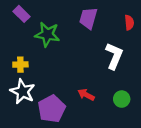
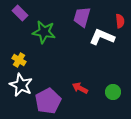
white L-shape: (114, 56) -> (102, 37), moved, turned -90
yellow cross: (20, 65) -> (19, 60), turned 32

